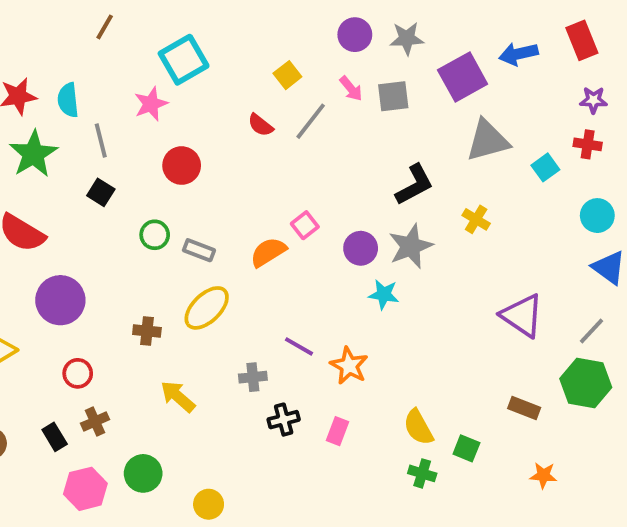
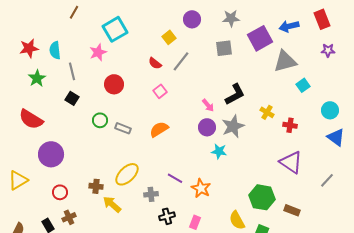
purple circle: (355, 35) -> (192, 19), moved
pink arrow: (351, 89) -> (208, 105), moved
gray triangle: (488, 140) -> (285, 61), moved
red cross: (588, 144) -> (290, 125), moved
green star: (33, 154) -> (37, 78), size x0.7
pink square: (305, 225) -> (160, 91), moved
yellow ellipse: (207, 308) -> (127, 174), moved
brown cross: (147, 331) -> (96, 186), moved
gray line: (592, 331) -> (327, 180), moved
green hexagon: (586, 383) -> (262, 197), moved

